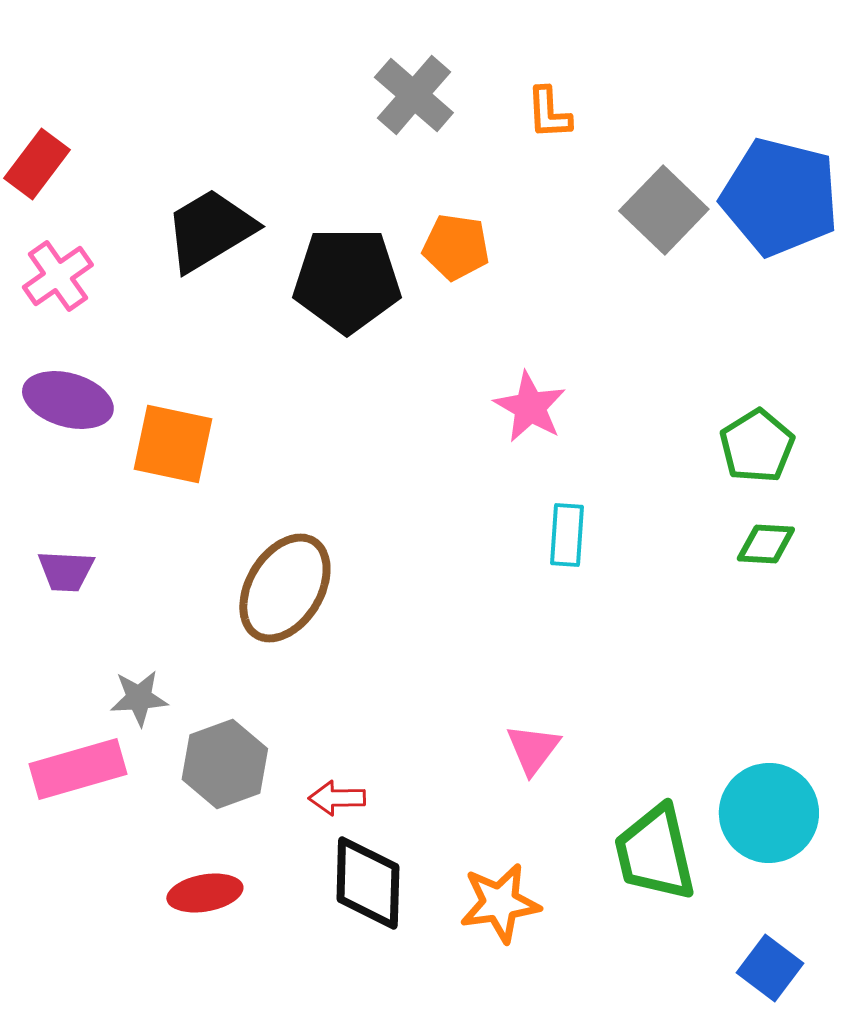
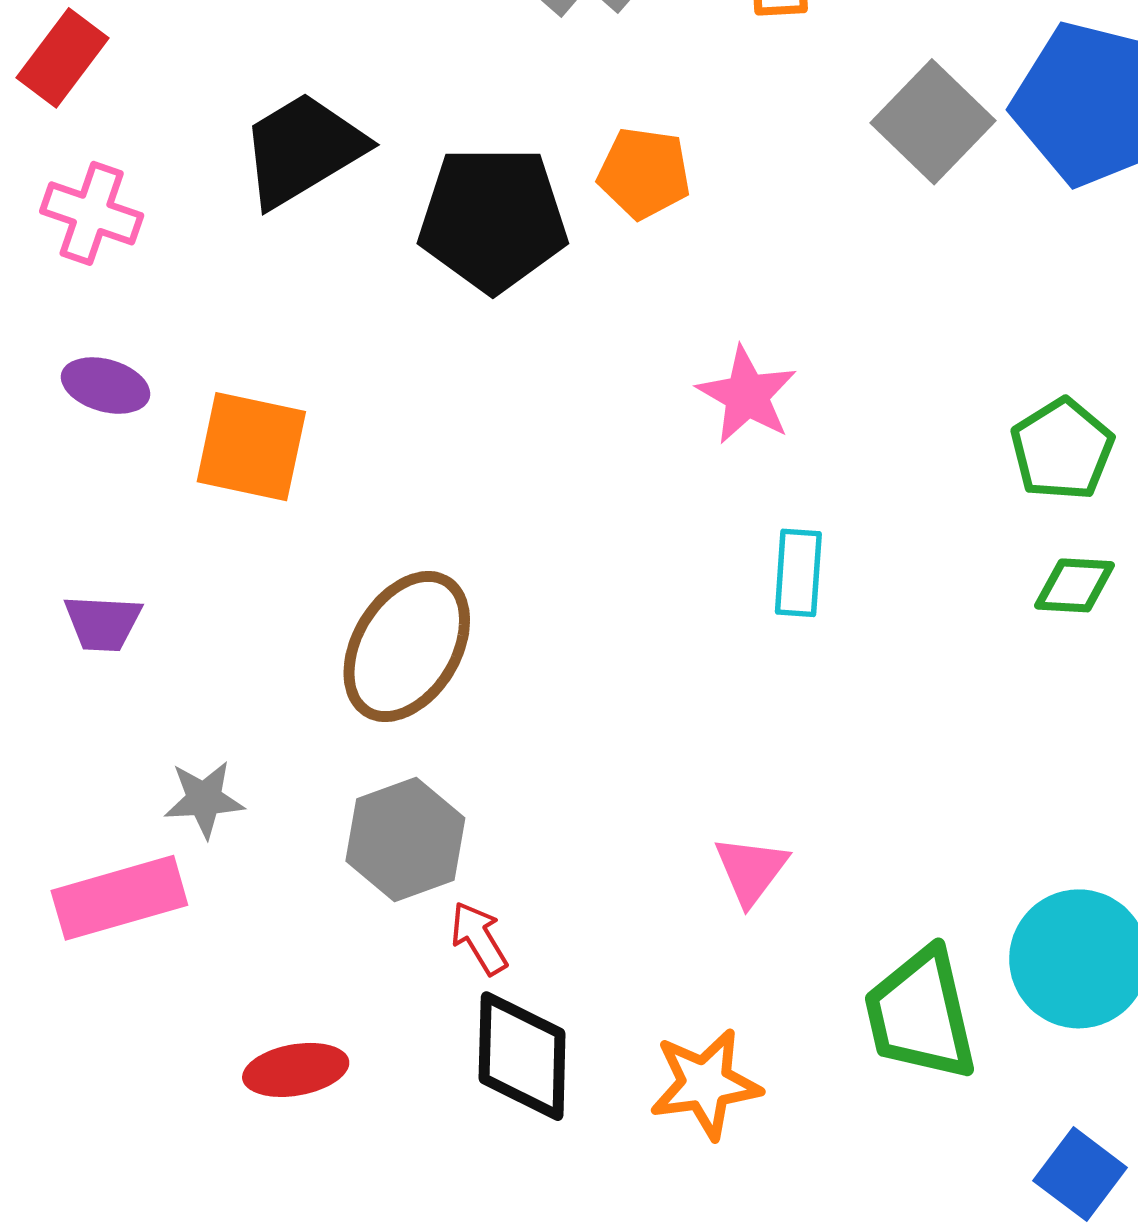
pink cross: (58, 276) -> (92, 213), turned -36
purple ellipse: (68, 400) -> (106, 386), size x0.7
gray hexagon: (225, 764) -> (405, 839), moved
red arrow: (337, 798) -> (479, 938), turned 60

